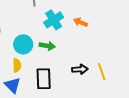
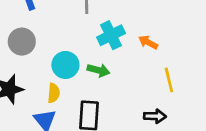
black arrow: (80, 69) -> (155, 116), moved
yellow line: (102, 72) -> (169, 80), moved

